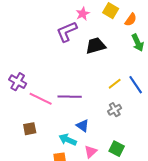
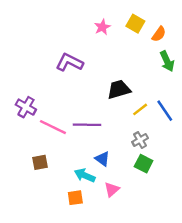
purple L-shape: (67, 32) -> (69, 62), moved, turned 50
black trapezoid: (96, 46) -> (119, 89), moved
green square: (117, 149) -> (144, 164), moved

